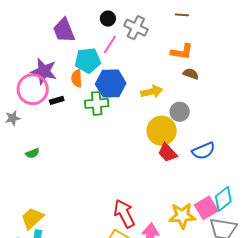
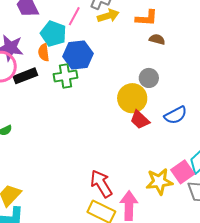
cyan pentagon: (88, 60) -> (53, 34), turned 30
yellow arrow: (152, 92) -> (108, 16), moved
black rectangle: (57, 100) -> (25, 76), size x1.6

